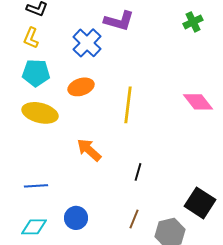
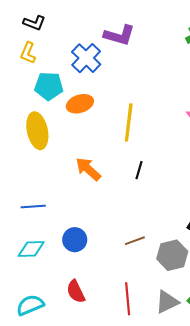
cyan pentagon: (36, 73) -> (49, 86), moved
yellow ellipse: (40, 113) -> (37, 131), turned 64
black line: (138, 172) -> (139, 170), moved
brown line: (134, 219) -> (135, 241), turned 48

